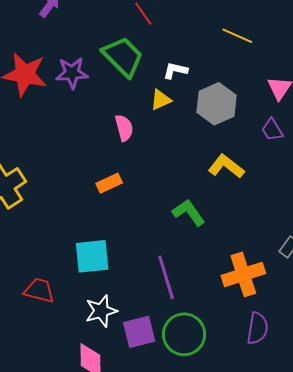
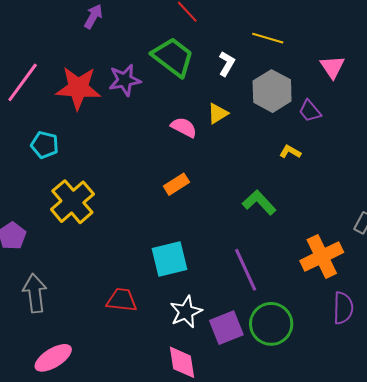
yellow line: (237, 36) -> (268, 38), moved
white L-shape: (175, 70) -> (227, 64), turned 115
yellow triangle: (161, 100) -> (218, 114), moved
pink semicircle: (124, 128) -> (184, 127), turned -40
purple trapezoid: (272, 130) -> (310, 111), moved
yellow L-shape: (226, 166) -> (290, 152), size x0.6

